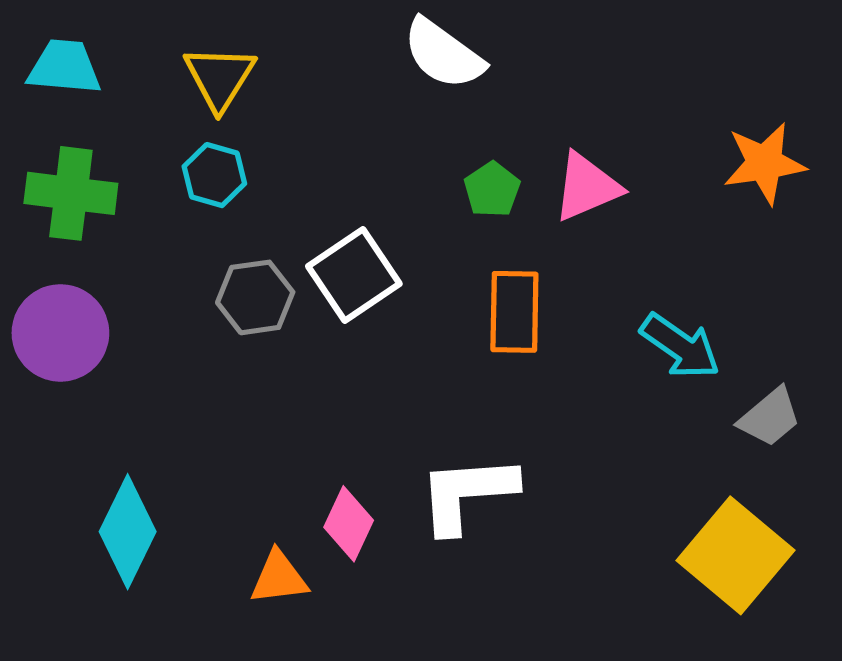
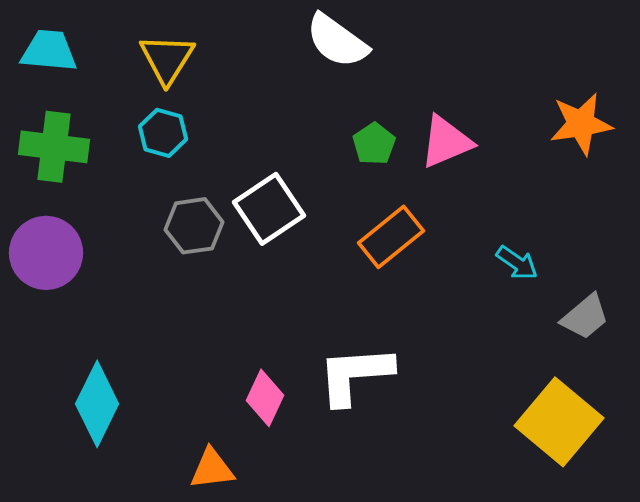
orange rectangle: (514, 312) -> (391, 237), turned 50
cyan arrow: (680, 346) -> (517, 263), size x0.7
orange triangle: (279, 578) -> (212, 469), moved

